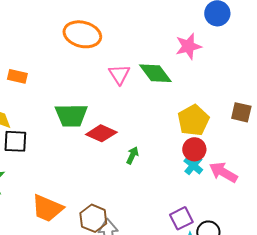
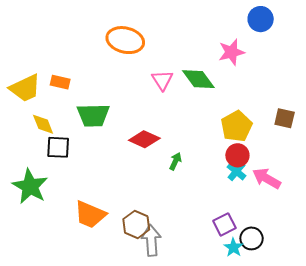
green trapezoid: (71, 115) -> (93, 115), moved

